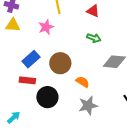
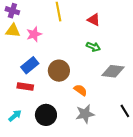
pink star: (46, 27) -> (34, 34), moved
black circle: (47, 97) -> (46, 115), moved
cyan arrow: (14, 117) -> (15, 116), moved

